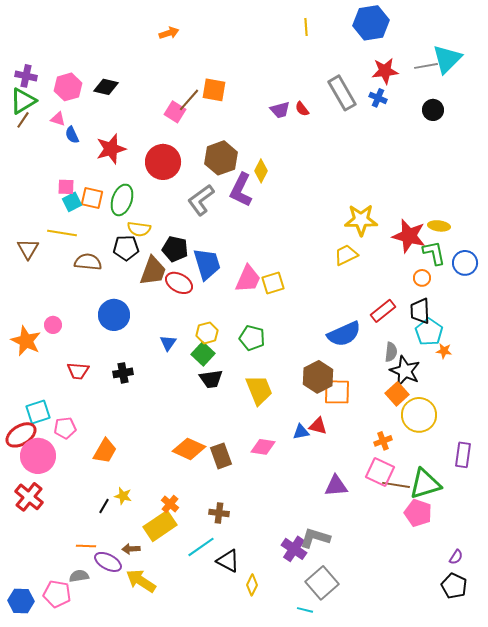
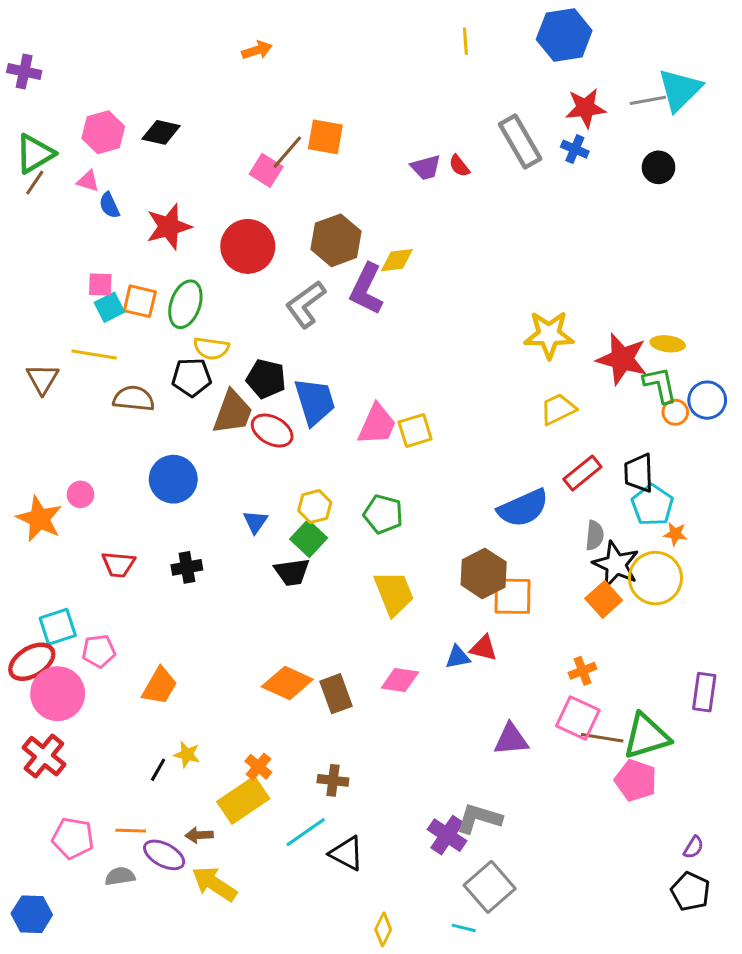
purple cross: (26, 76) -> (24, 71), moved
yellow diamond: (261, 171) -> (397, 260), turned 55
yellow trapezoid: (346, 255) -> (558, 409), moved
orange circle: (422, 278) -> (675, 412), moved
black trapezoid: (211, 379) -> (292, 572), moved
yellow circle: (419, 415) -> (655, 578), moved
yellow diamond: (252, 585) -> (383, 929), moved
pink pentagon: (57, 594) -> (73, 838), moved

